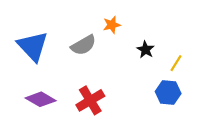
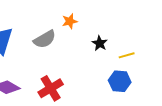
yellow line: (176, 63) -> (127, 55), turned 42

